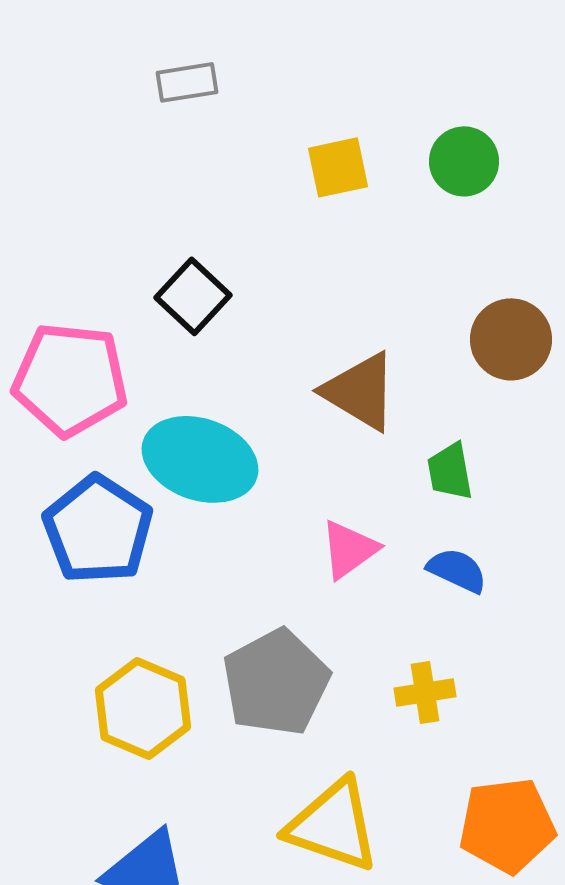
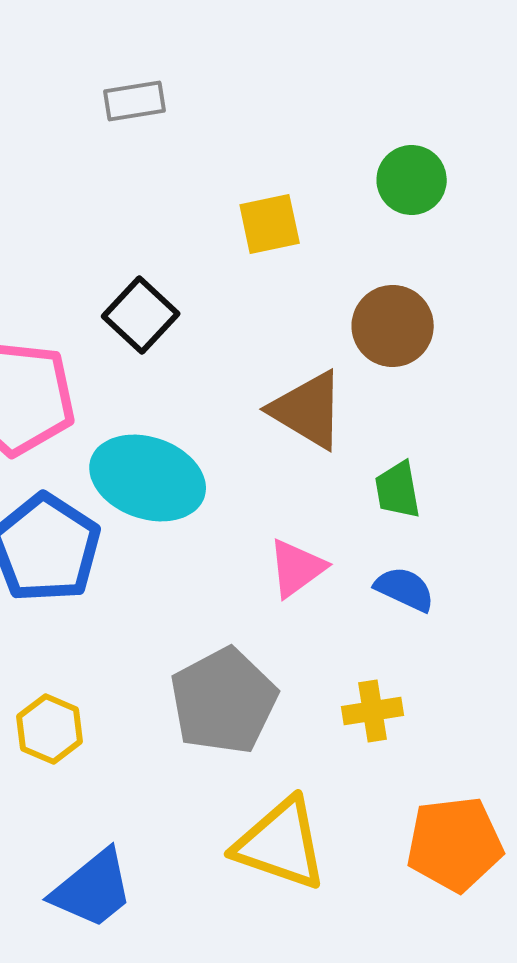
yellow square: (338, 167) -> (270, 224), moved
brown circle: (511, 339) -> (393, 326), moved
yellow hexagon: (143, 708) -> (50, 729), moved, size x0.7

